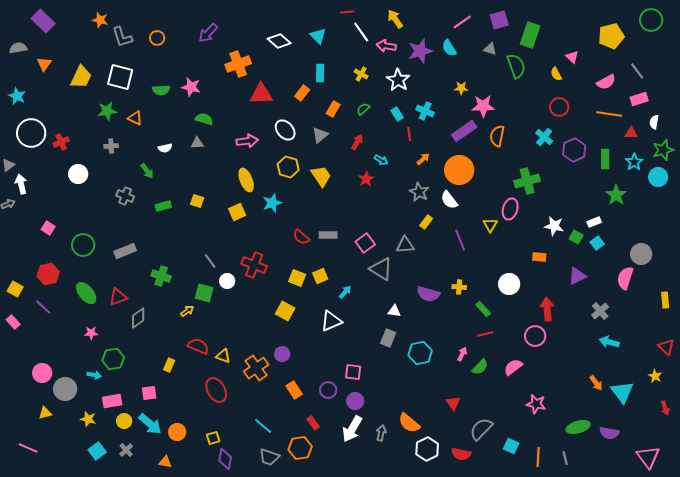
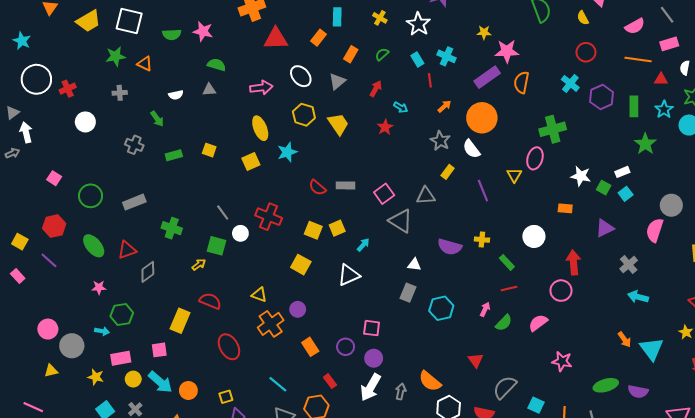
yellow trapezoid: (81, 77) -> (88, 21), turned 35
yellow triangle: (223, 356) -> (259, 295), moved
yellow rectangle: (169, 365) -> (180, 321), size x1.6

